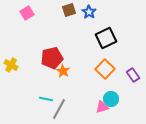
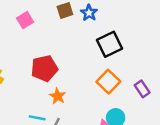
pink square: (27, 13) -> (25, 20), moved
orange star: (63, 71) -> (58, 96), moved

